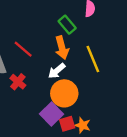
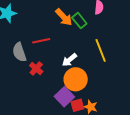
orange arrow: (62, 48) -> (64, 17), moved, turned -30
red line: (23, 49) -> (41, 41), turned -54

